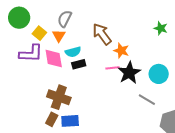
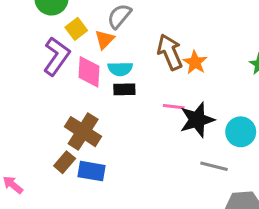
orange star: (121, 51) -> (195, 62), moved
purple L-shape: (31, 53) -> (57, 56), turned -70
gray line: (147, 100) -> (214, 166), turned -30

